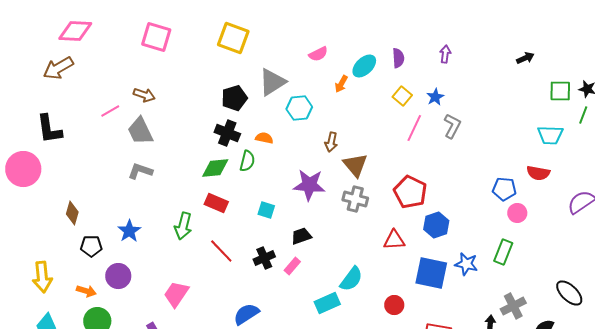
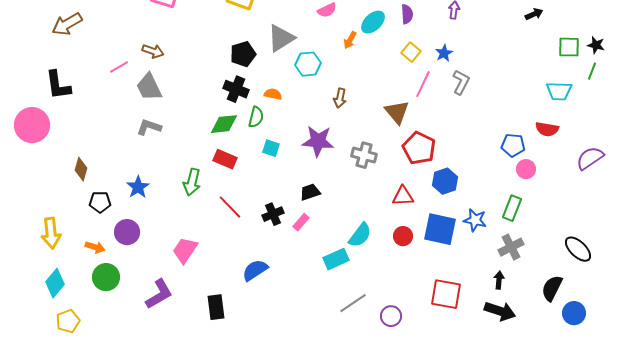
brown triangle: (355, 165) -> (397, 112), moved
cyan square: (266, 210) -> (271, 148), moved
red circle: (394, 305) -> (403, 236), moved
gray cross: (513, 306) -> (511, 247), moved

